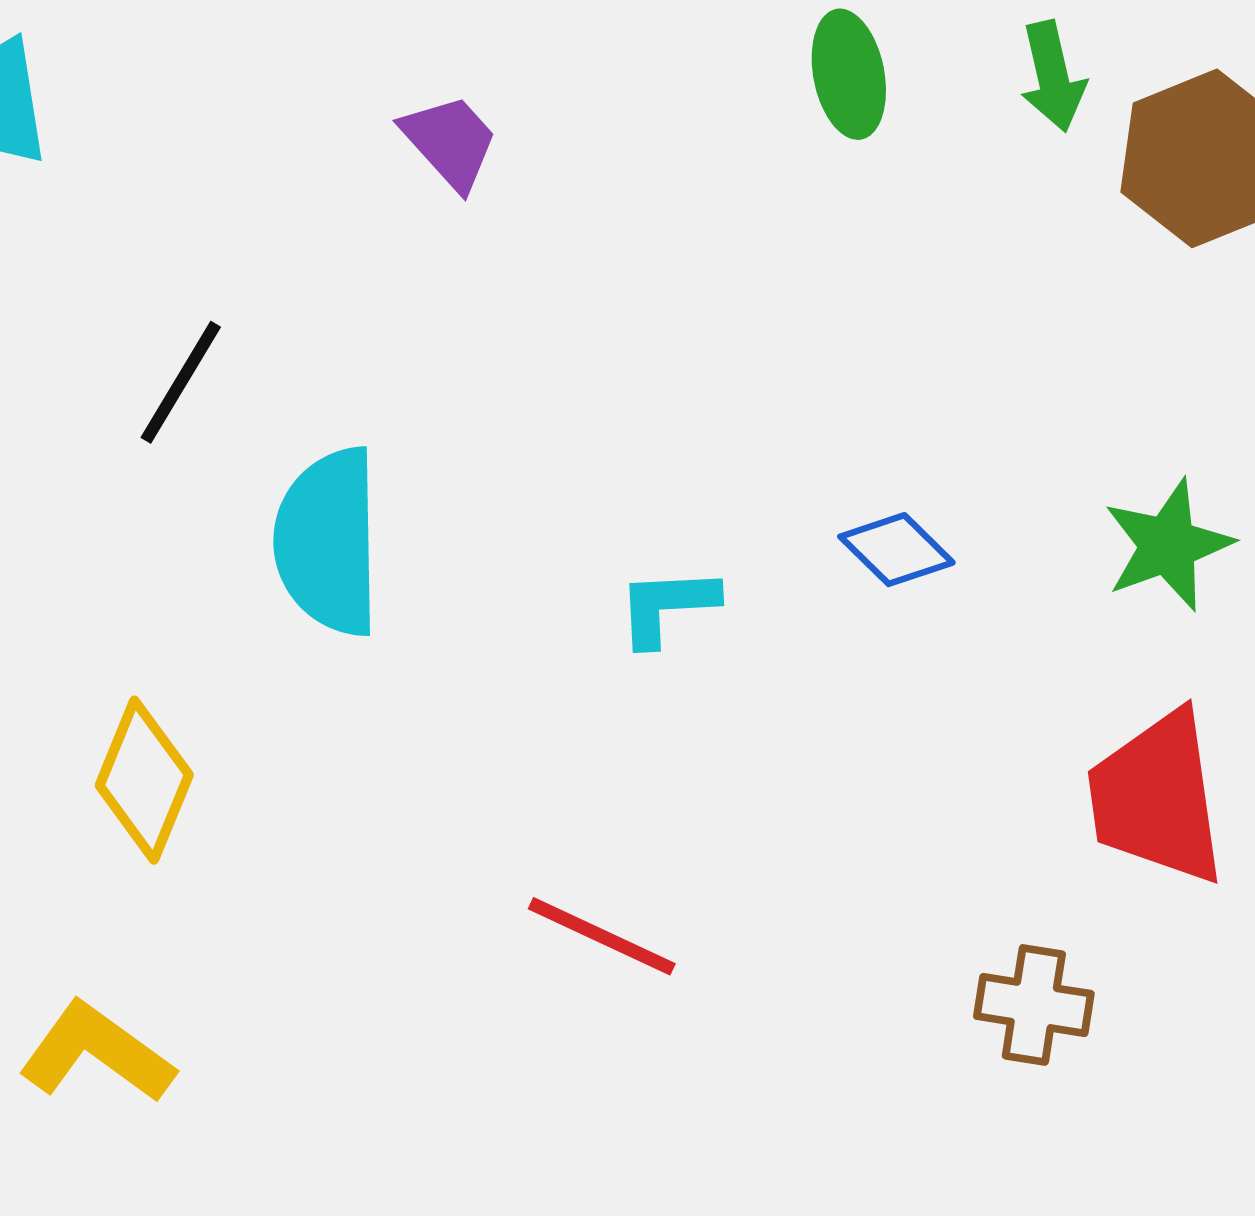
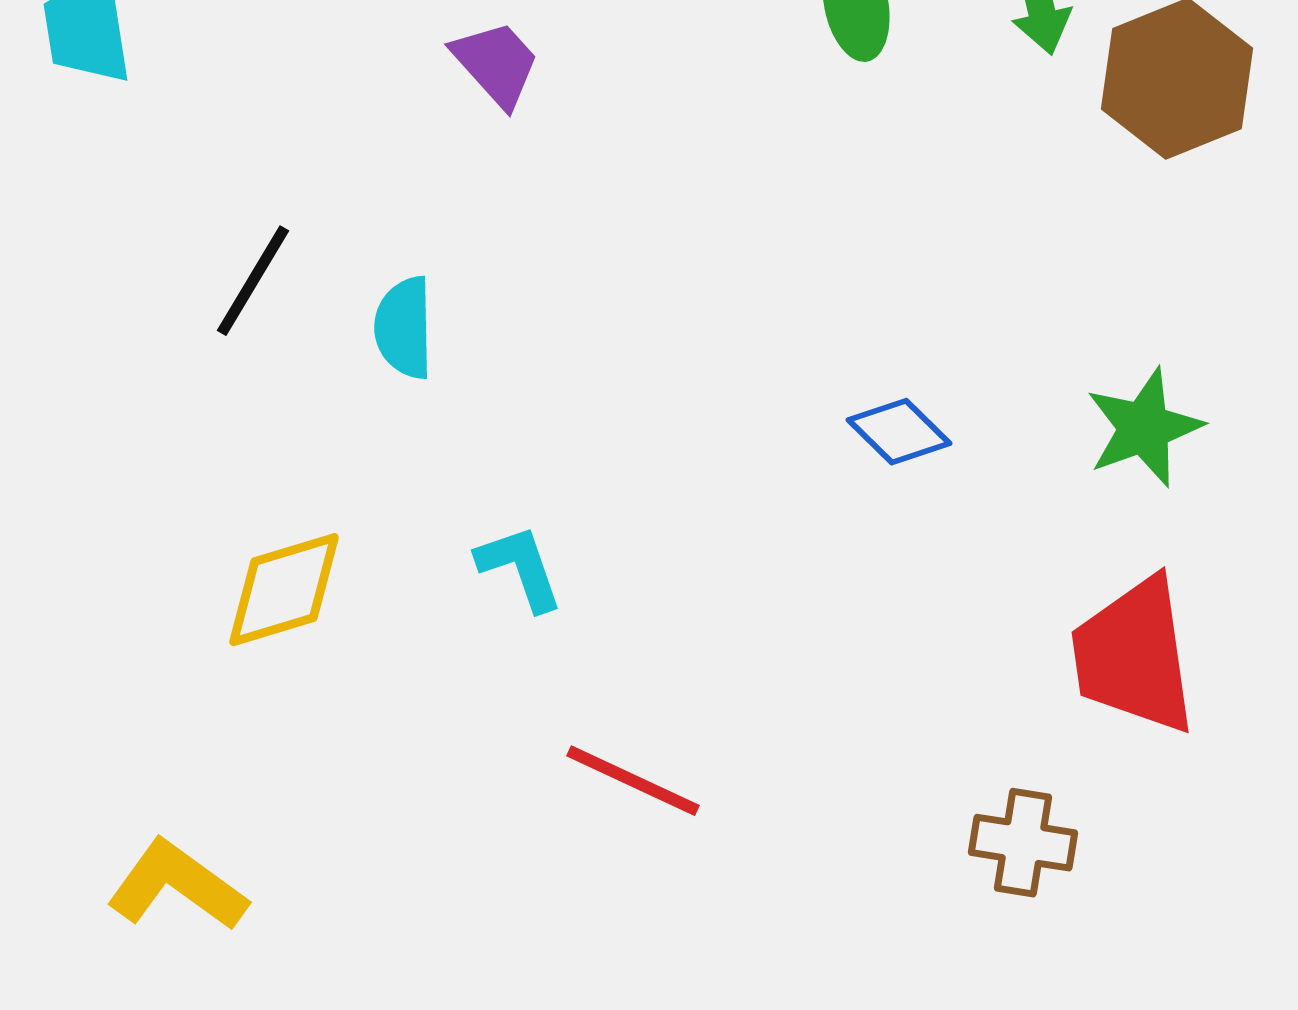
cyan semicircle: (328, 542) -> (404, 328), moved, size x0.6
cyan L-shape: (667, 606) -> (520, 568), moved, turned 74
yellow diamond: (144, 780) -> (284, 590), moved, turned 51

